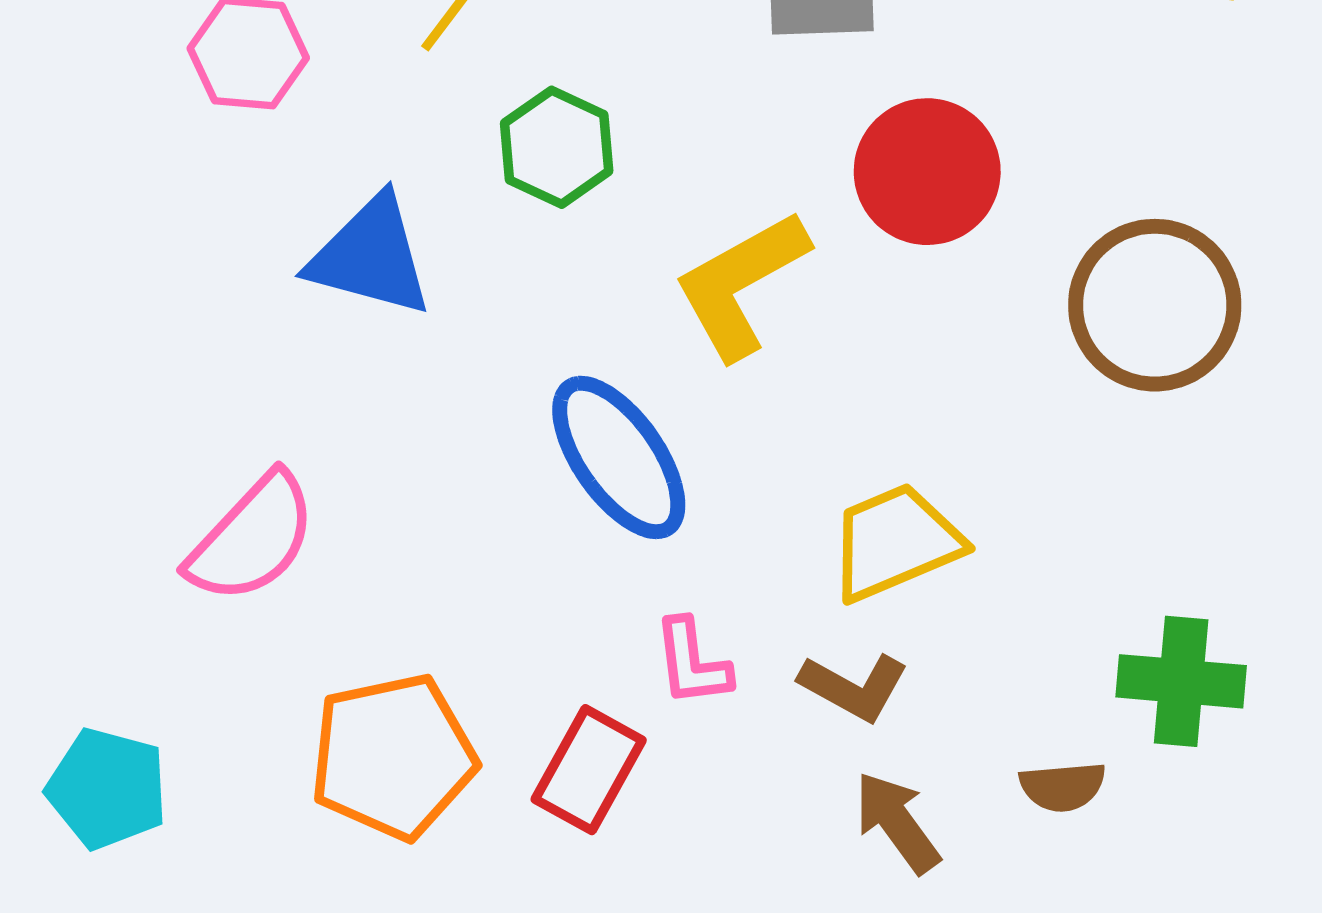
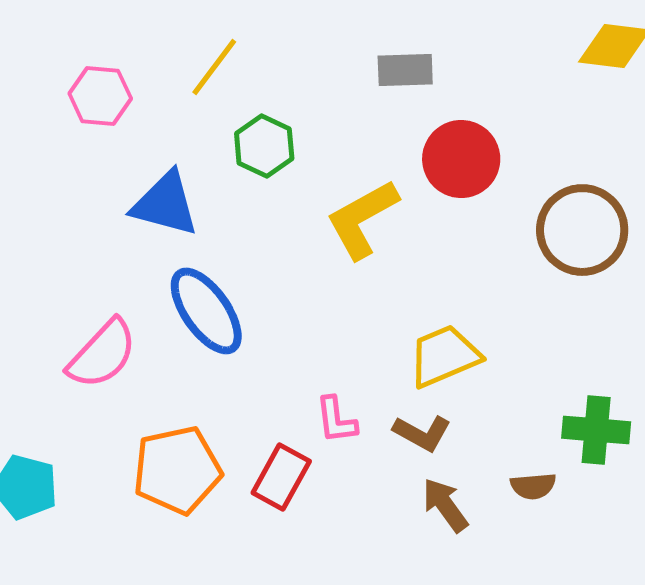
blue ellipse: (619, 457) -> (206, 311), moved

